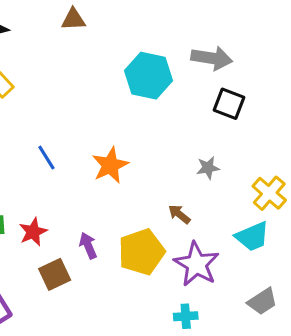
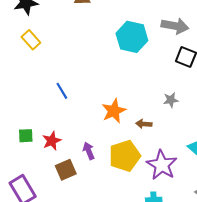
orange star: (110, 165) -> (114, 111), moved
brown arrow: (179, 214) -> (144, 124), moved, turned -35

